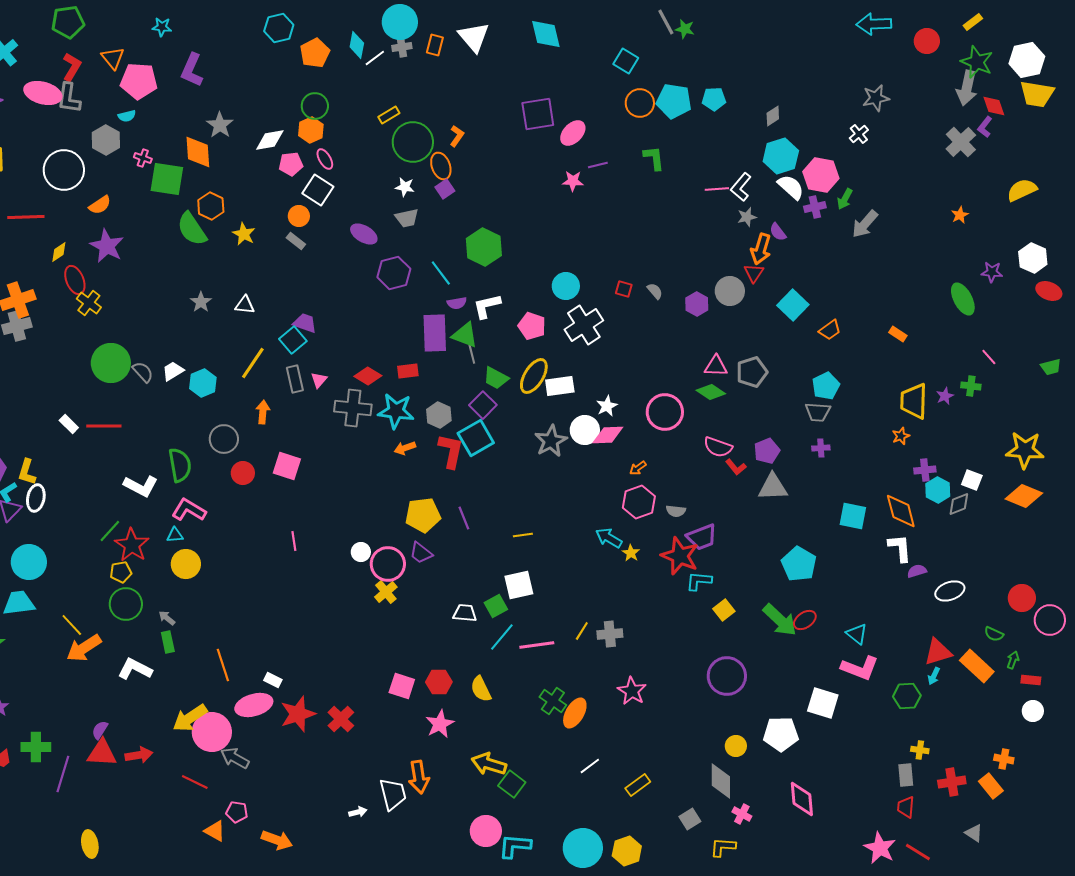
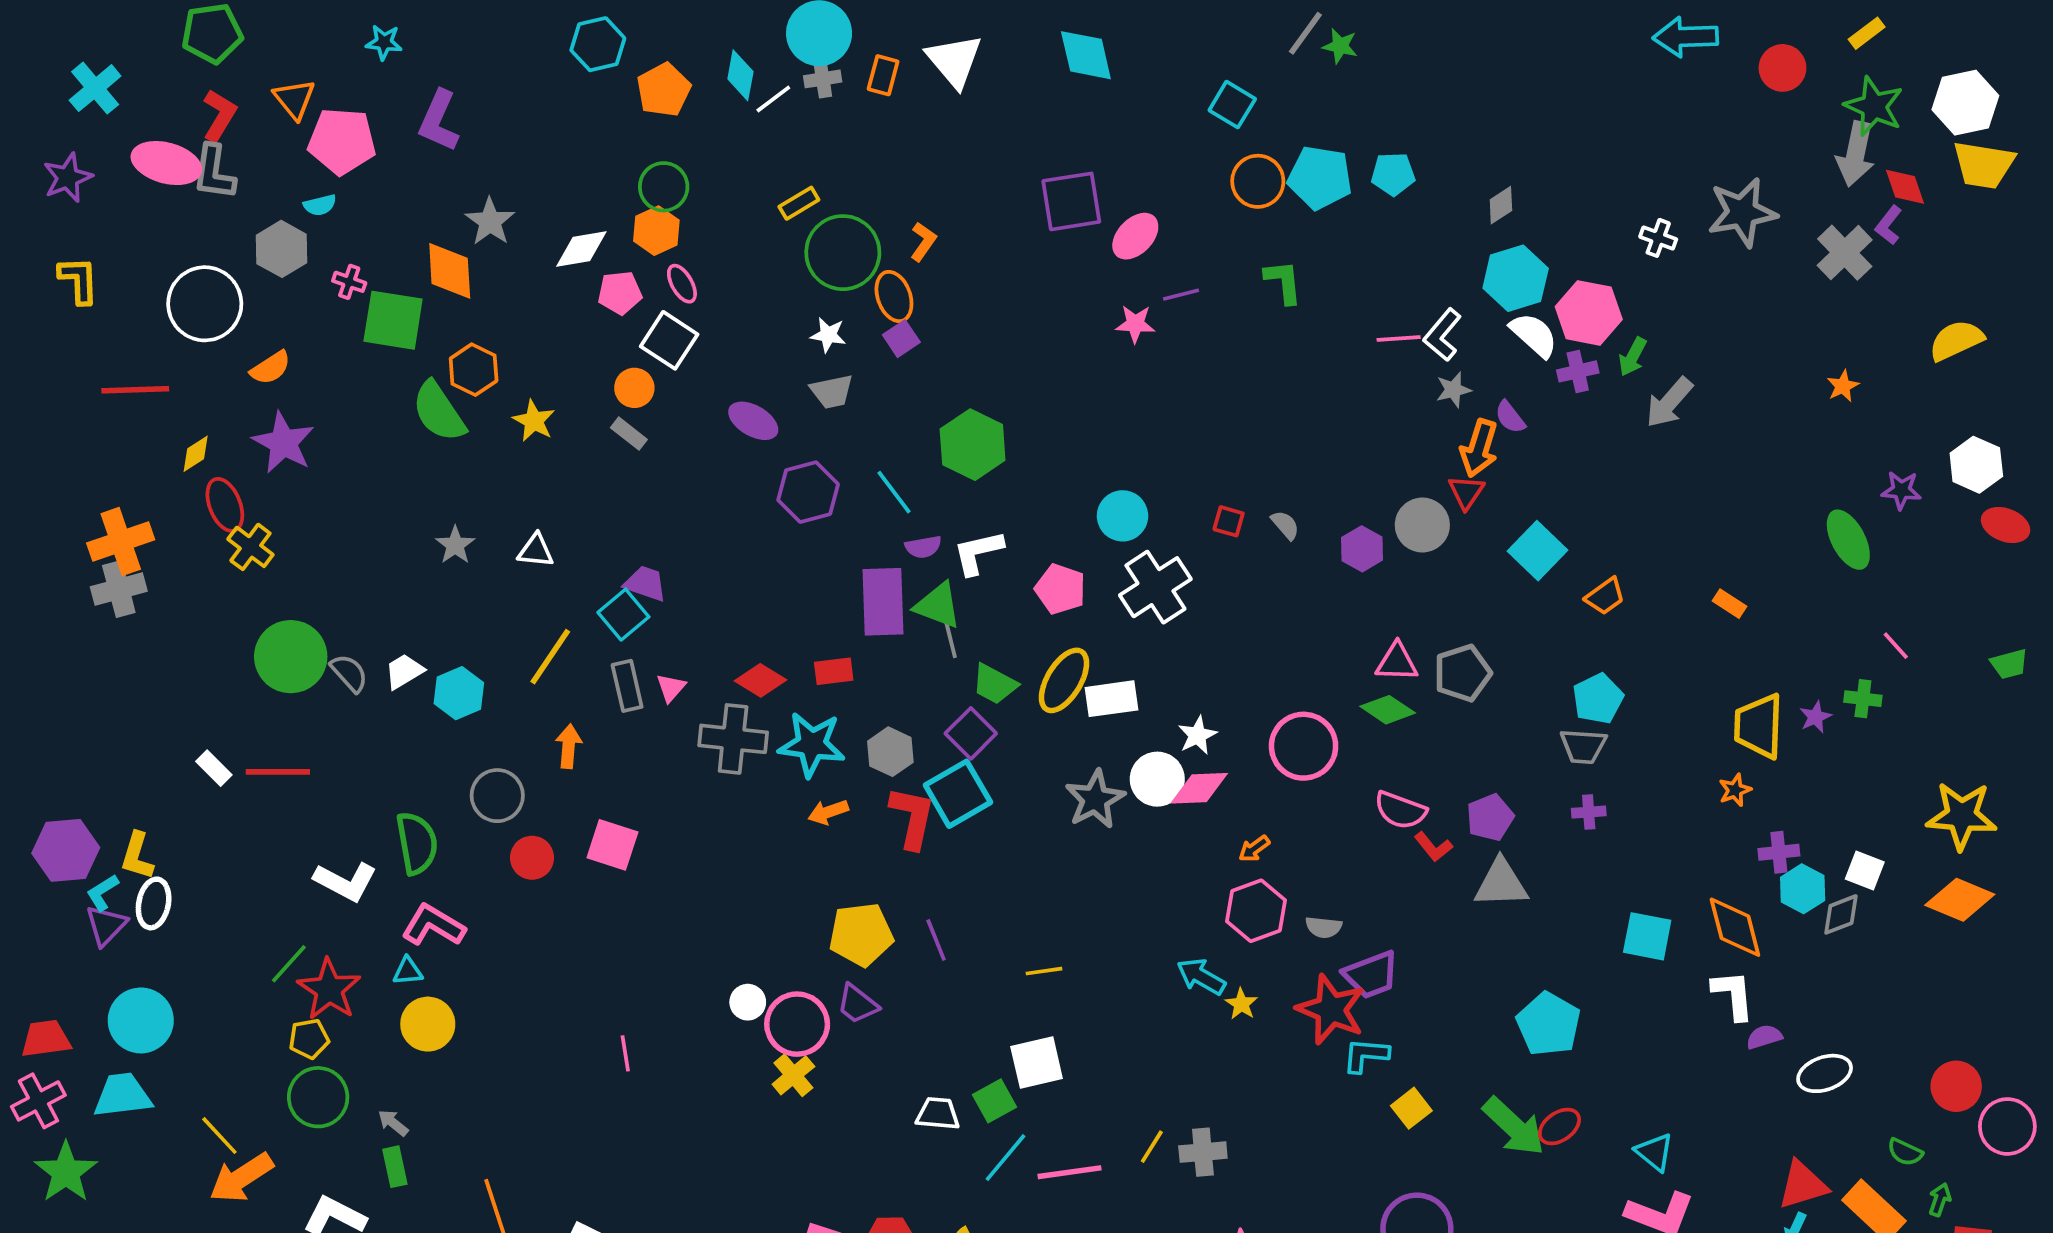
gray line: (666, 22) -> (1305, 33), turned 64
gray star: (876, 98) -> (1742, 212), moved, size x1.4
white cross: (859, 134) -> (1658, 238), turned -30
pink line: (294, 541) -> (625, 1053), moved

